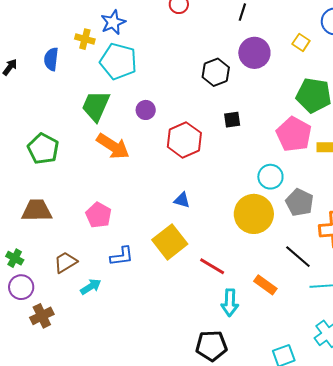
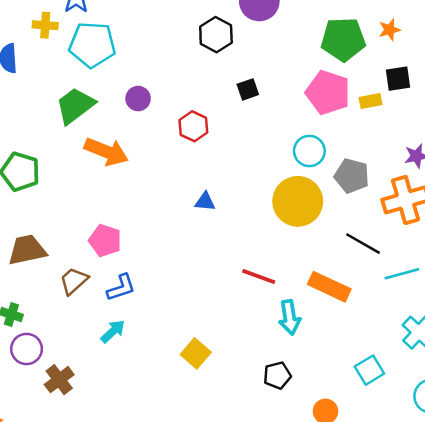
green trapezoid: (96, 106) -> (75, 106), turned 40
red hexagon: (184, 140) -> (193, 126), size x0.7
yellow square: (170, 242) -> (196, 353), moved, size x0.7
blue L-shape: (122, 256) -> (121, 288), moved
brown trapezoid: (66, 262) -> (74, 281), moved
orange rectangle: (265, 285) -> (329, 287), size x1.4
black pentagon: (211, 346) -> (277, 375), size x0.7

